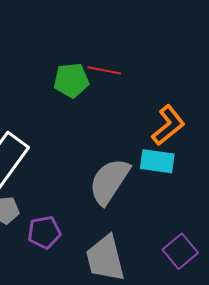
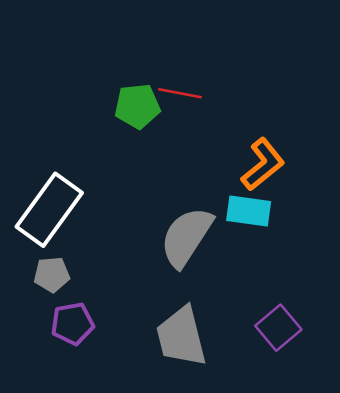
purple pentagon: (44, 232) -> (73, 324), moved

